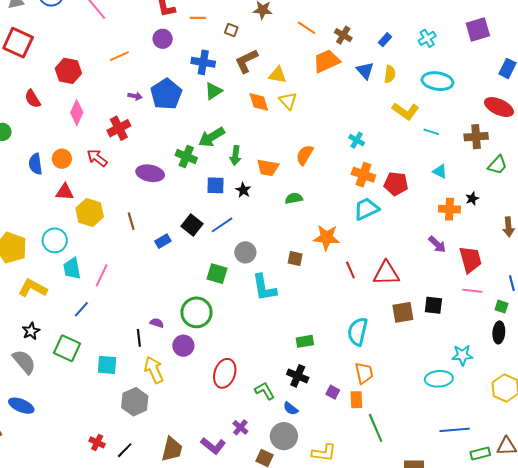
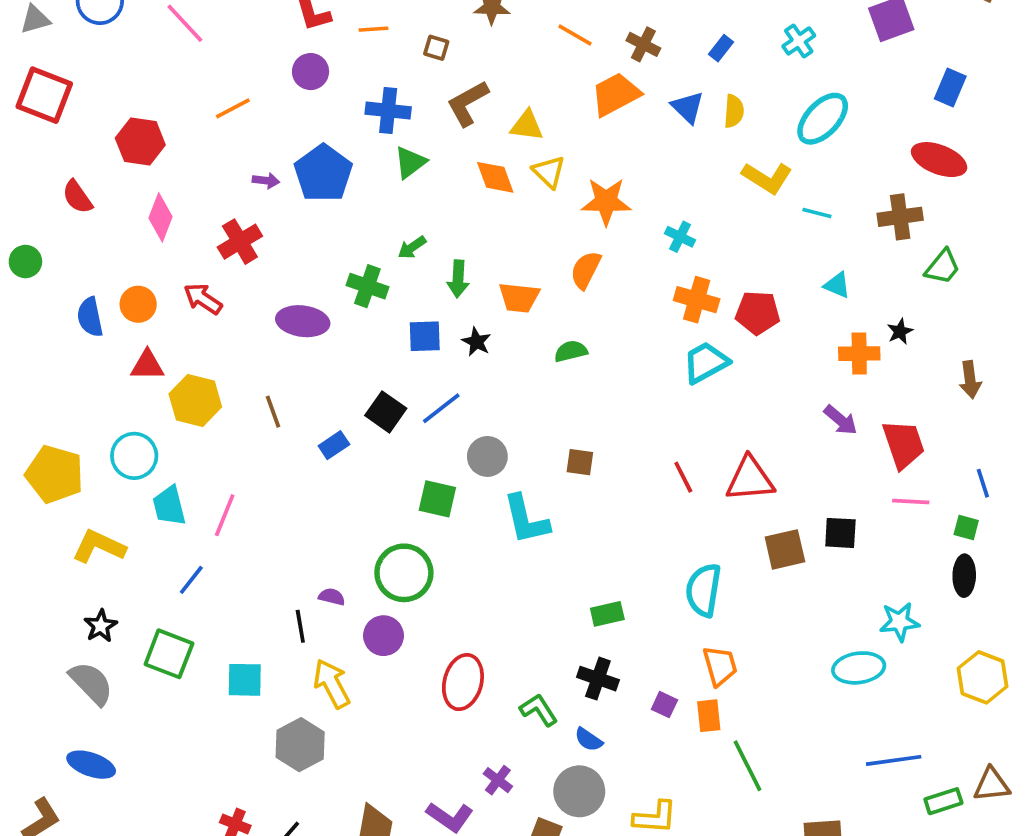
cyan ellipse: (437, 81) -> (823, 119), turned -52
green arrow: (212, 137) -> (412, 247), size x0.6
orange star: (326, 237) -> (606, 201), moved

